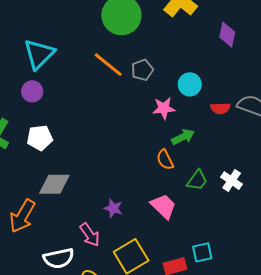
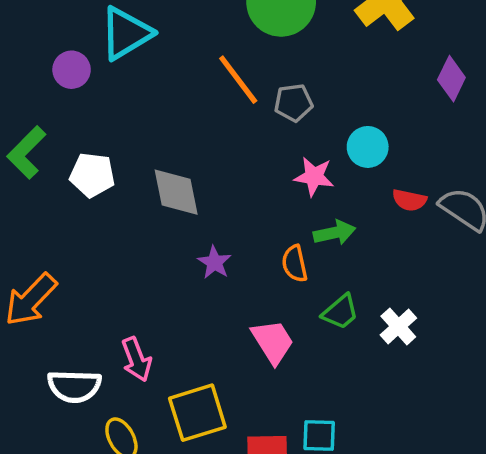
purple circle: (32, 91) -> (72, 70), moved
gray diamond: (54, 184) -> (176, 192), moved, turned 64
purple star: (113, 208) -> (214, 262), moved

